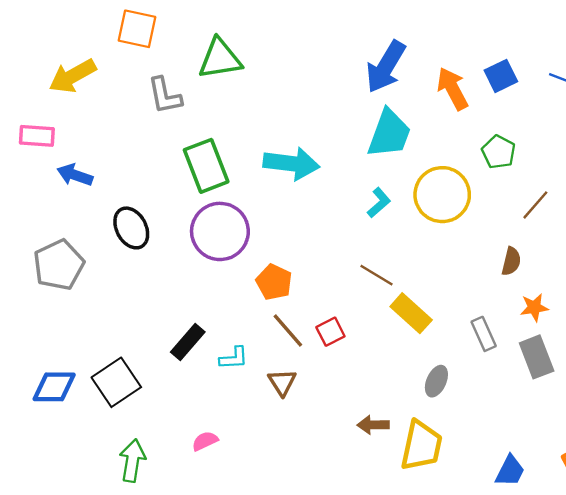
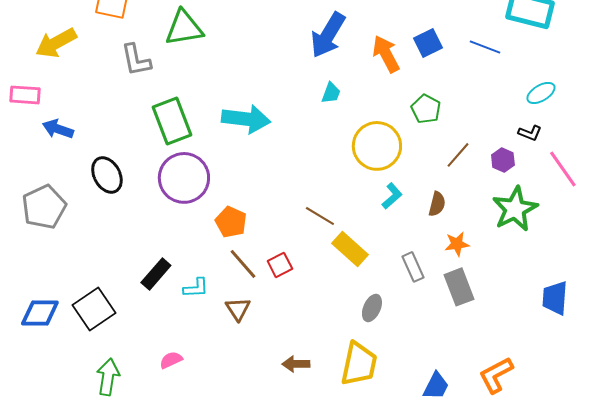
cyan trapezoid: (389, 134) -> (331, 93), size x0.5
cyan L-shape: (379, 203) -> (392, 196), moved
brown arrow: (373, 425) -> (296, 364), moved

